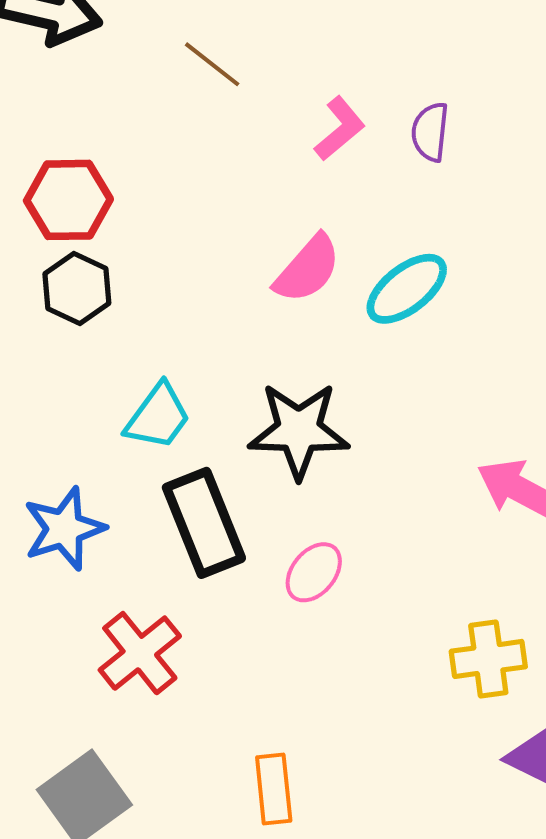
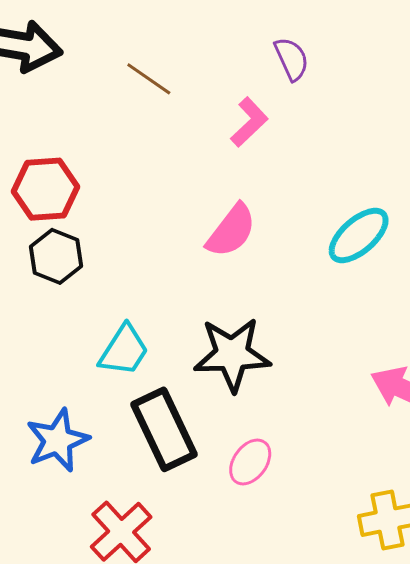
purple semicircle: (430, 132) -> (292, 59), moved, turned 153
cyan ellipse: (407, 289) -> (359, 235), moved

